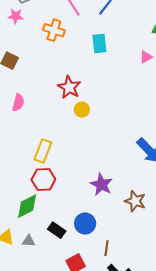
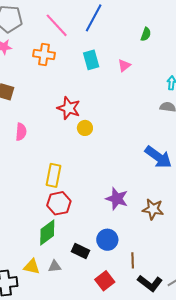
pink triangle: (146, 57) -> (124, 65), moved

